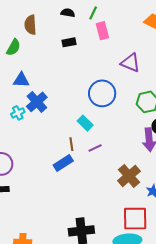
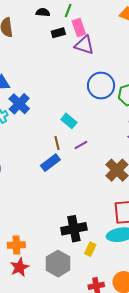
black rectangle: (69, 42) -> (58, 33), moved
purple triangle: (131, 63) -> (84, 45), moved
blue circle: (102, 93) -> (101, 86), moved

